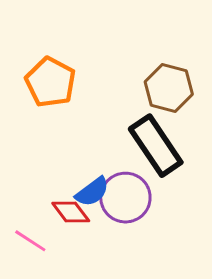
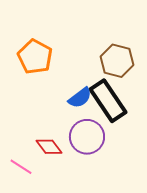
blue semicircle: (92, 192) -> (80, 98), moved

